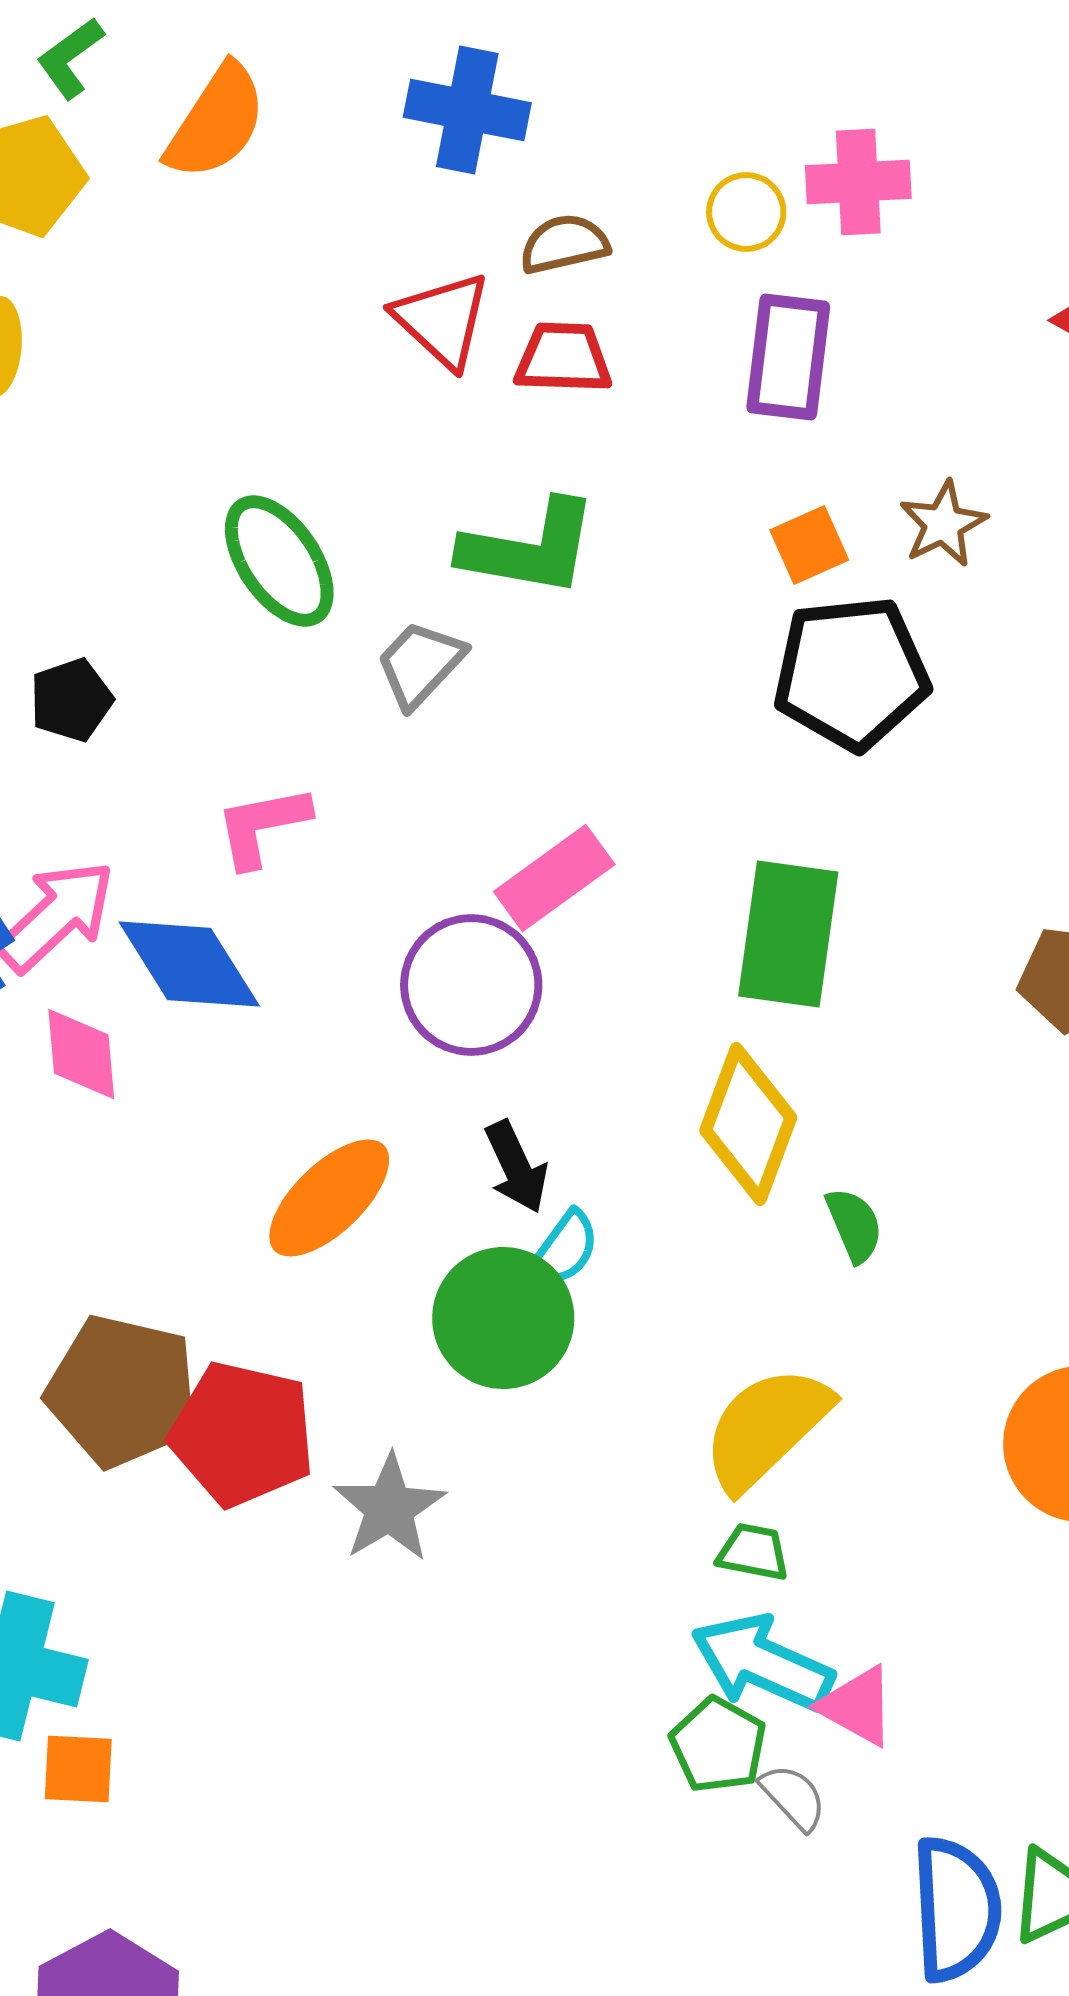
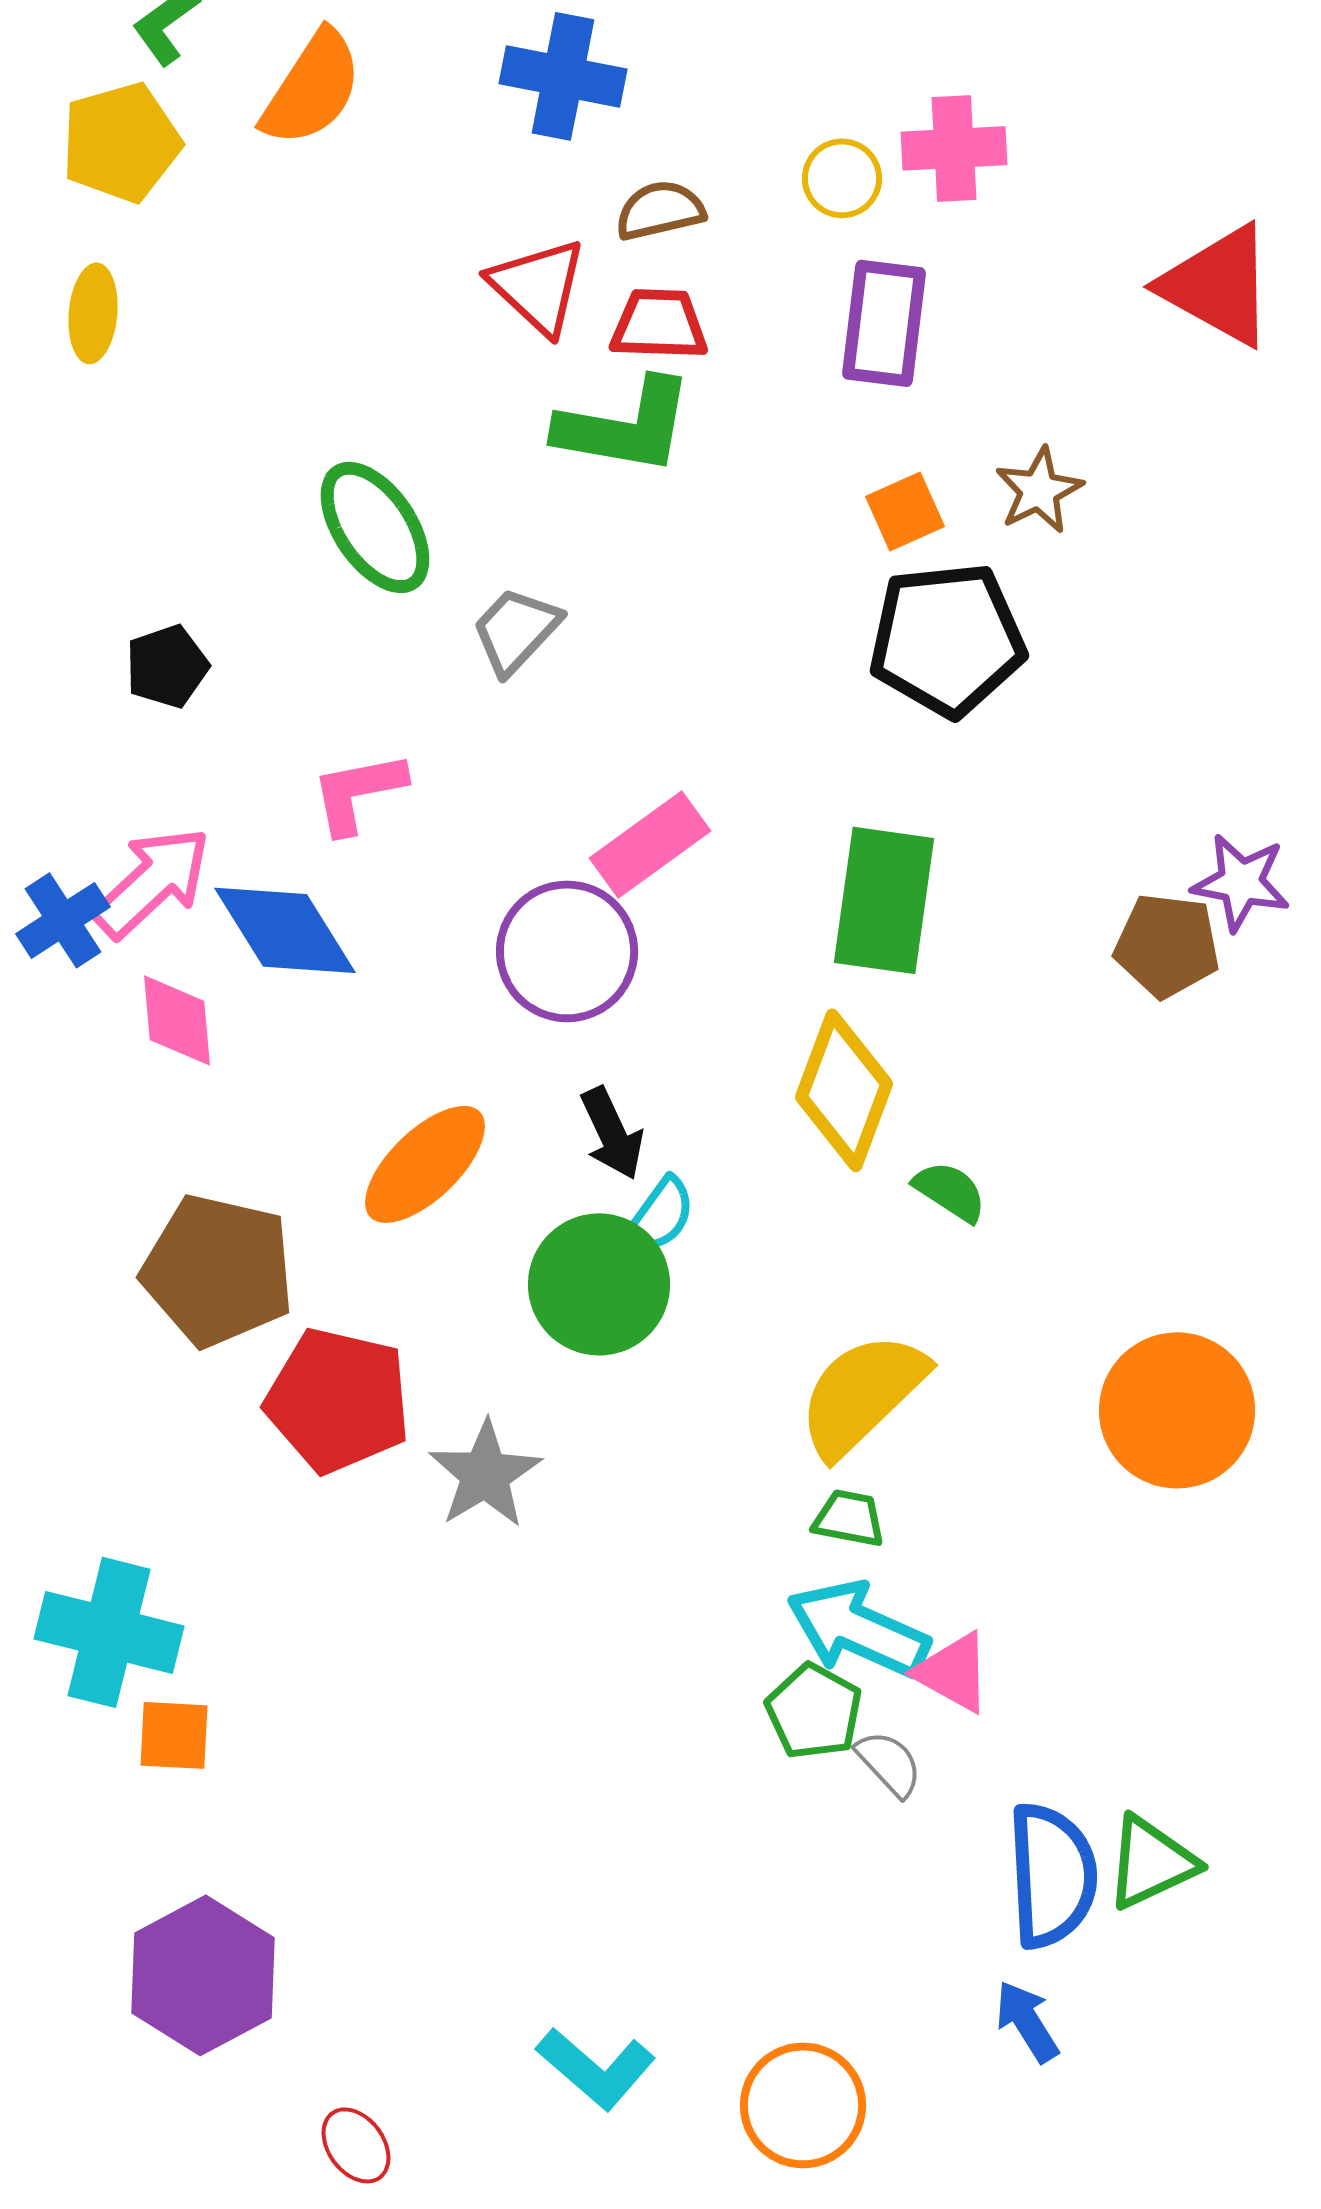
green L-shape: (529, 548) -> (625, 426), moved
green semicircle: (854, 1225) -> (950, 1191), turned -34
brown pentagon: (122, 1391) -> (218, 1270), moved

